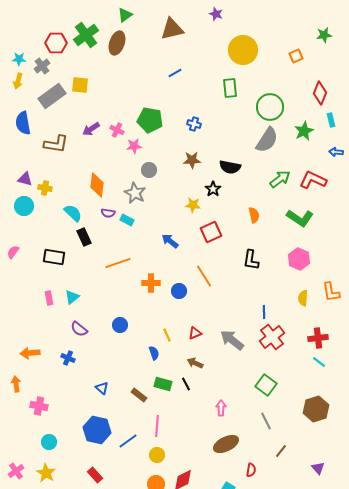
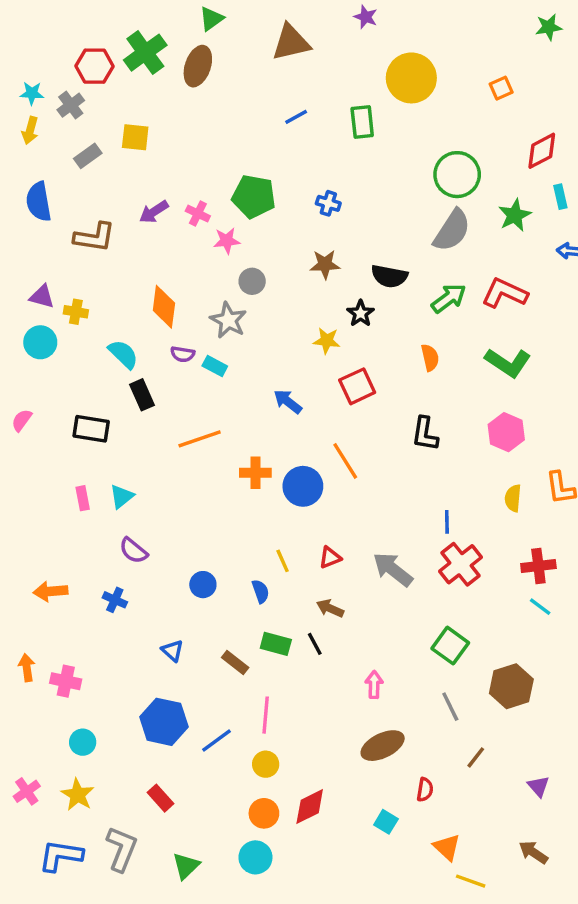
green star: (324, 35) -> (549, 27), moved
green rectangle: (230, 88) -> (362, 122), moved
red diamond: (320, 93) -> (542, 151), turned 40
gray rectangle: (52, 96) -> (88, 156), size x0.6
green arrow: (280, 179) -> (449, 298), moved
red L-shape: (313, 180) -> (505, 293), moved
blue circle: (179, 291) -> (303, 486), size x1.5
blue circle: (120, 325) -> (203, 585), moved
orange arrow: (16, 384) -> (27, 668), moved
brown hexagon: (316, 409) -> (511, 686), moved

